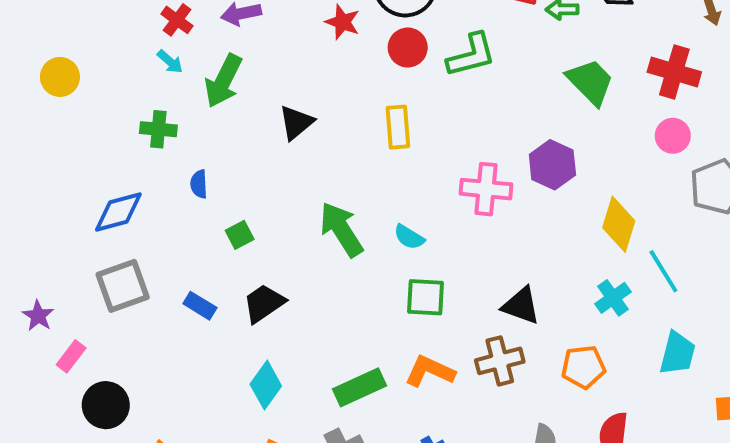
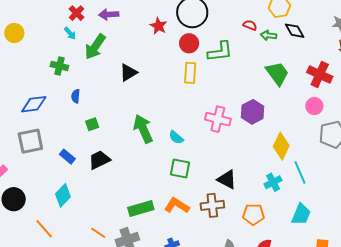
yellow rectangle: (398, 127) -> (190, 73), moved
cyan diamond: (266, 385) -> (63, 195), moved

